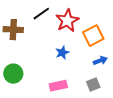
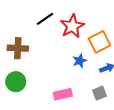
brown cross: (13, 30) -> (18, 48), moved
blue star: (62, 53) -> (80, 61), moved

